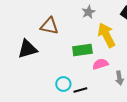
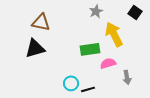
brown triangle: (49, 26) -> (41, 22), moved

